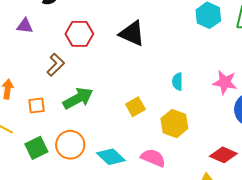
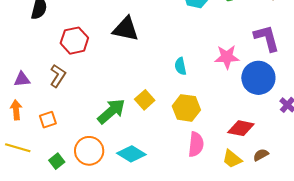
purple triangle: (25, 26) -> (22, 79), moved
green arrow: (78, 98) -> (111, 111), moved
green square: (36, 148) -> (57, 161), size x0.7
pink semicircle: (153, 158) -> (196, 144), moved, turned 85

